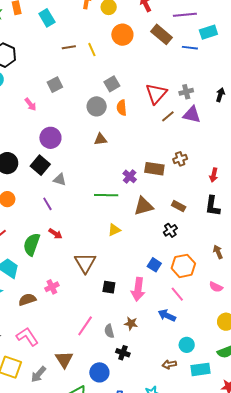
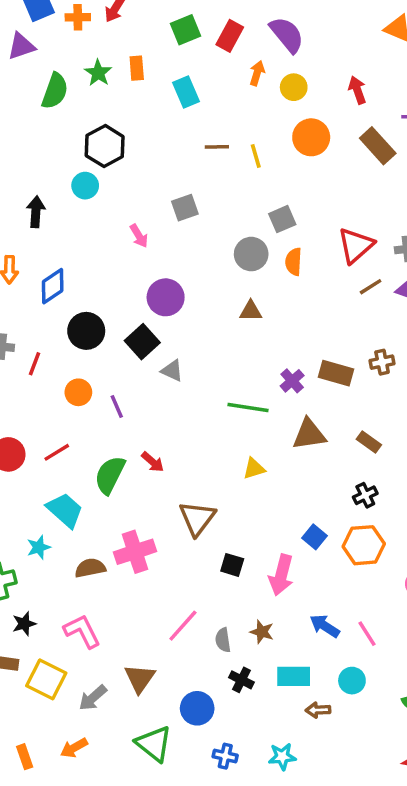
purple line: (47, 204) -> (117, 406), moved
black cross: (170, 230) -> (365, 495), moved
pink cross: (52, 287) -> (135, 552), size x1.6
pink line: (177, 294) -> (367, 634), moved
cyan rectangle: (200, 369) -> (294, 676), moved

